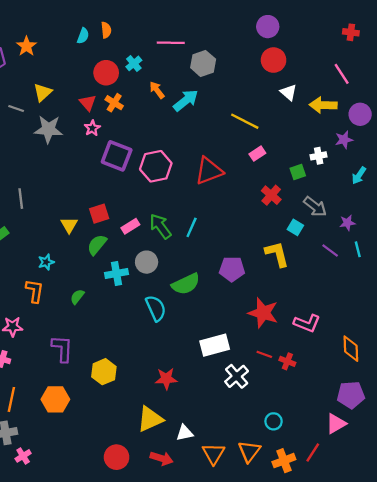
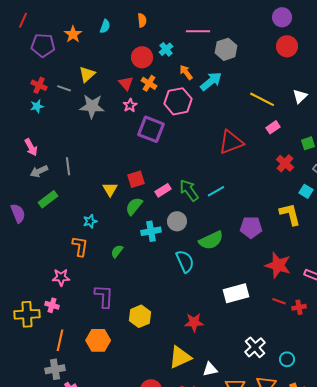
cyan semicircle: (83, 36) -> (105, 26), moved
white triangle: (289, 92) -> (300, 96), moved, turned 35
pink hexagon: (156, 166) -> (178, 101), moved
cyan line: (192, 227) -> (216, 191), turned 36
red cross: (287, 361) -> (299, 307), turned -32
white cross: (237, 376) -> (255, 347), moved

